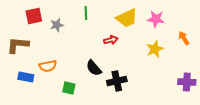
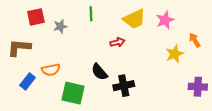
pink star: (156, 19) -> (165, 20), turned -30
yellow star: (155, 49) -> (175, 54), moved
blue rectangle: (26, 77) -> (28, 81), turned -63
green square: (69, 88) -> (73, 93), size x1.6

